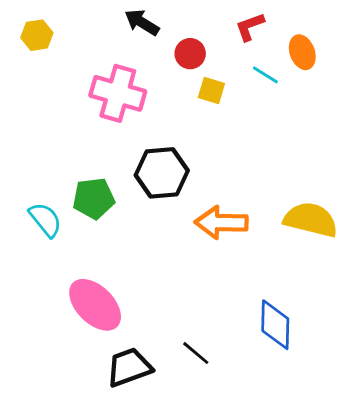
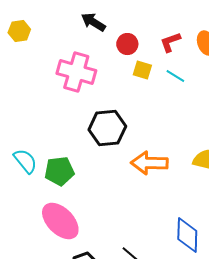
red L-shape: (250, 27) -> (170, 42), moved
cyan line: (265, 75) -> (175, 76), moved
green pentagon: (94, 198) -> (59, 171), moved

